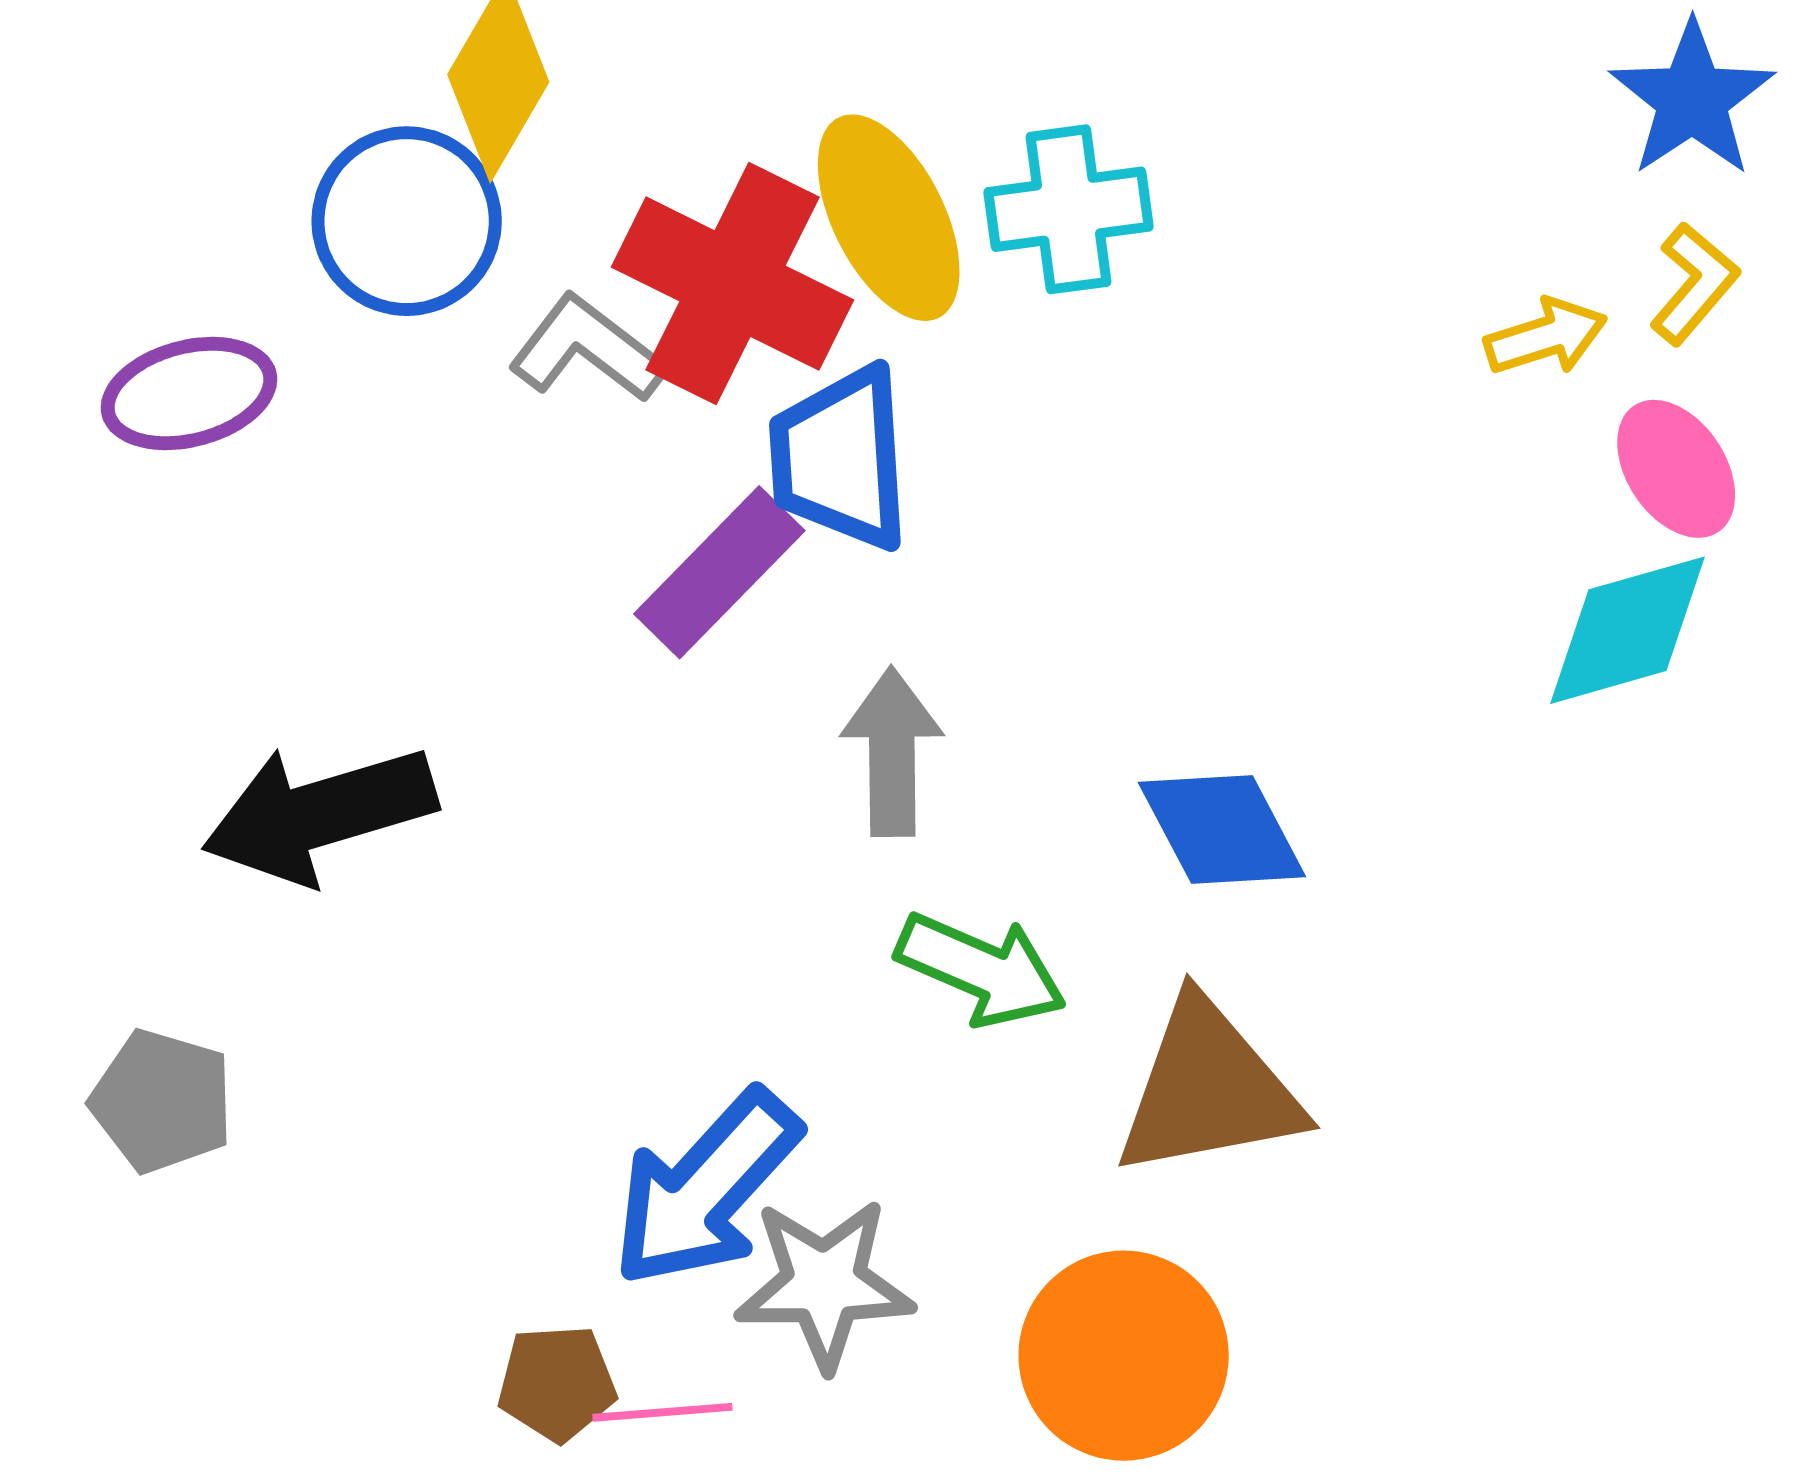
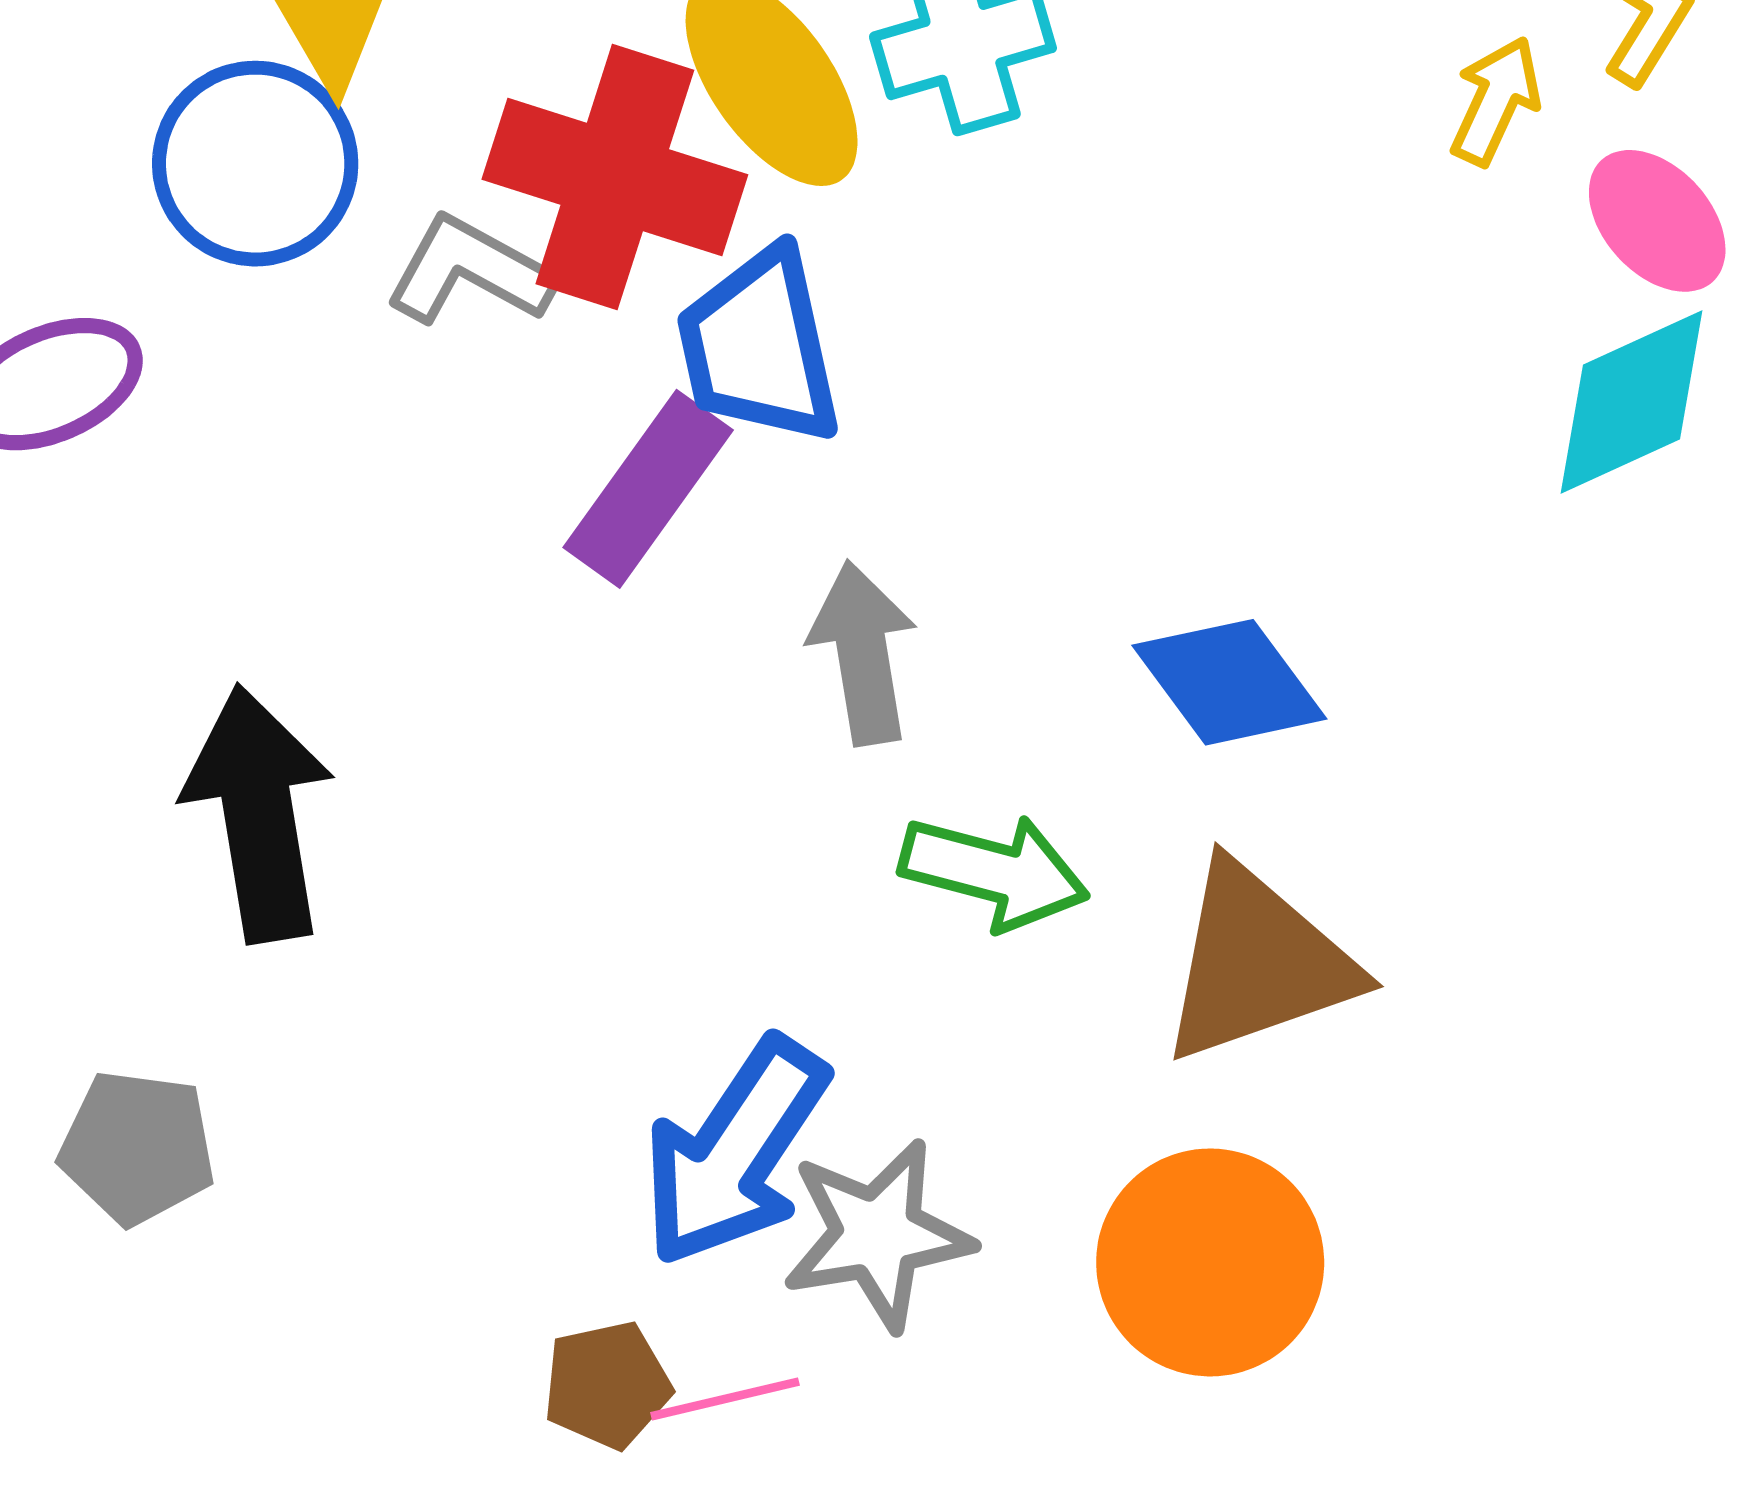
yellow arrow: (1546, 337) -> (1496, 101), turned -39
black arrow: (319, 814) -> (259, 814), turned 106

